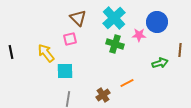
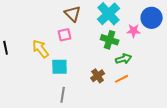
green arrow: (160, 63) -> (124, 59), moved
brown cross: (103, 95) -> (98, 76), moved

